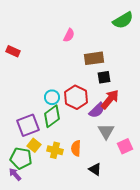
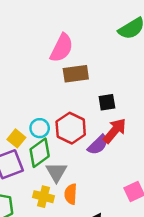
pink semicircle: (69, 35) -> (62, 48), size x1.6
brown rectangle: (94, 58) -> (76, 74), moved
gray triangle: (106, 131) -> (56, 172), moved
yellow square: (34, 145) -> (16, 138), moved

